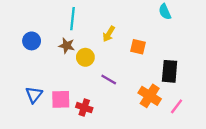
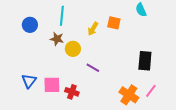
blue circle: (32, 41) -> (30, 25), moved
orange square: (138, 47) -> (114, 23), moved
orange cross: (150, 96) -> (129, 95), moved

